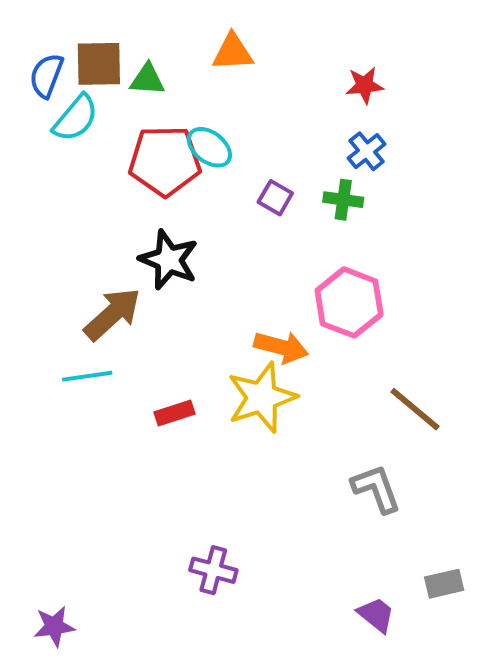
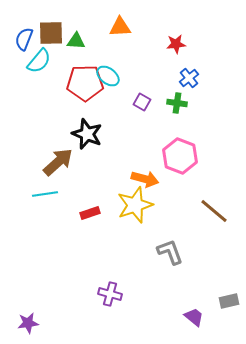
red star: (365, 85) -> (176, 44), moved
gray L-shape: (376, 489) -> (170, 252), moved

